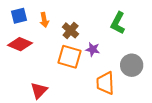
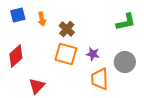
green L-shape: (118, 23) -> (126, 22), moved, turned -130
red diamond: (20, 44) -> (16, 56), moved, turned -65
purple star: (93, 49) -> (93, 54), moved

